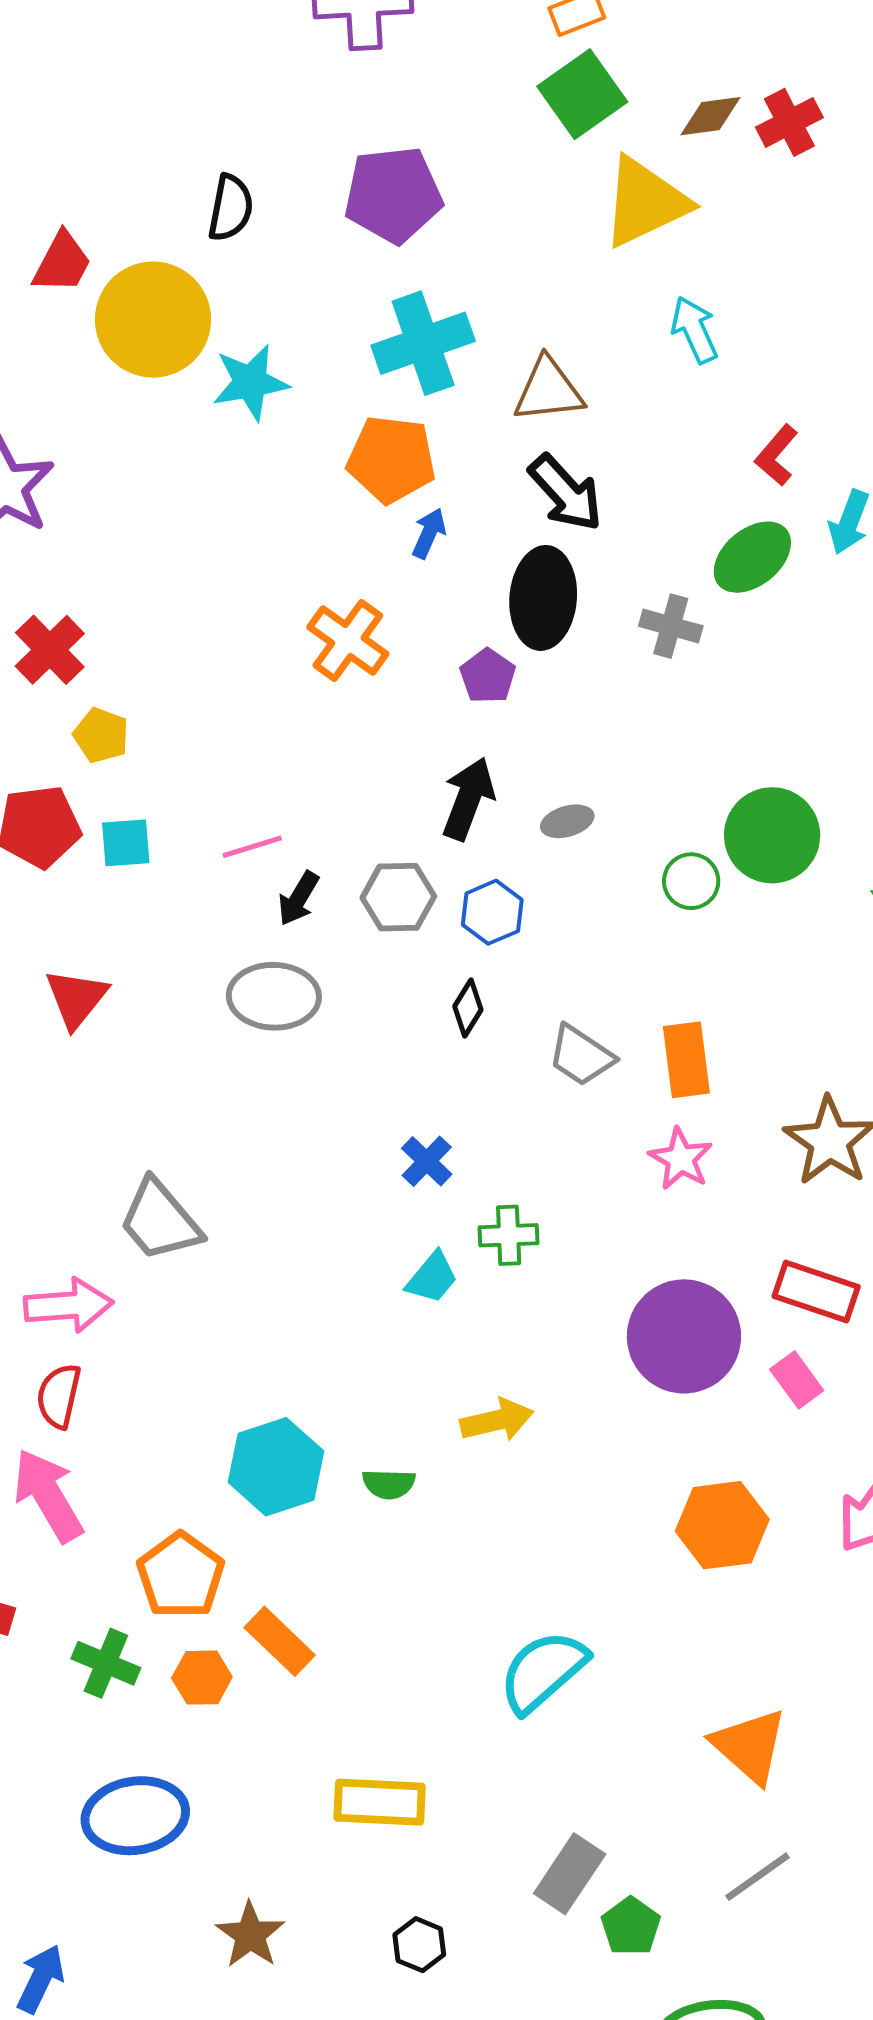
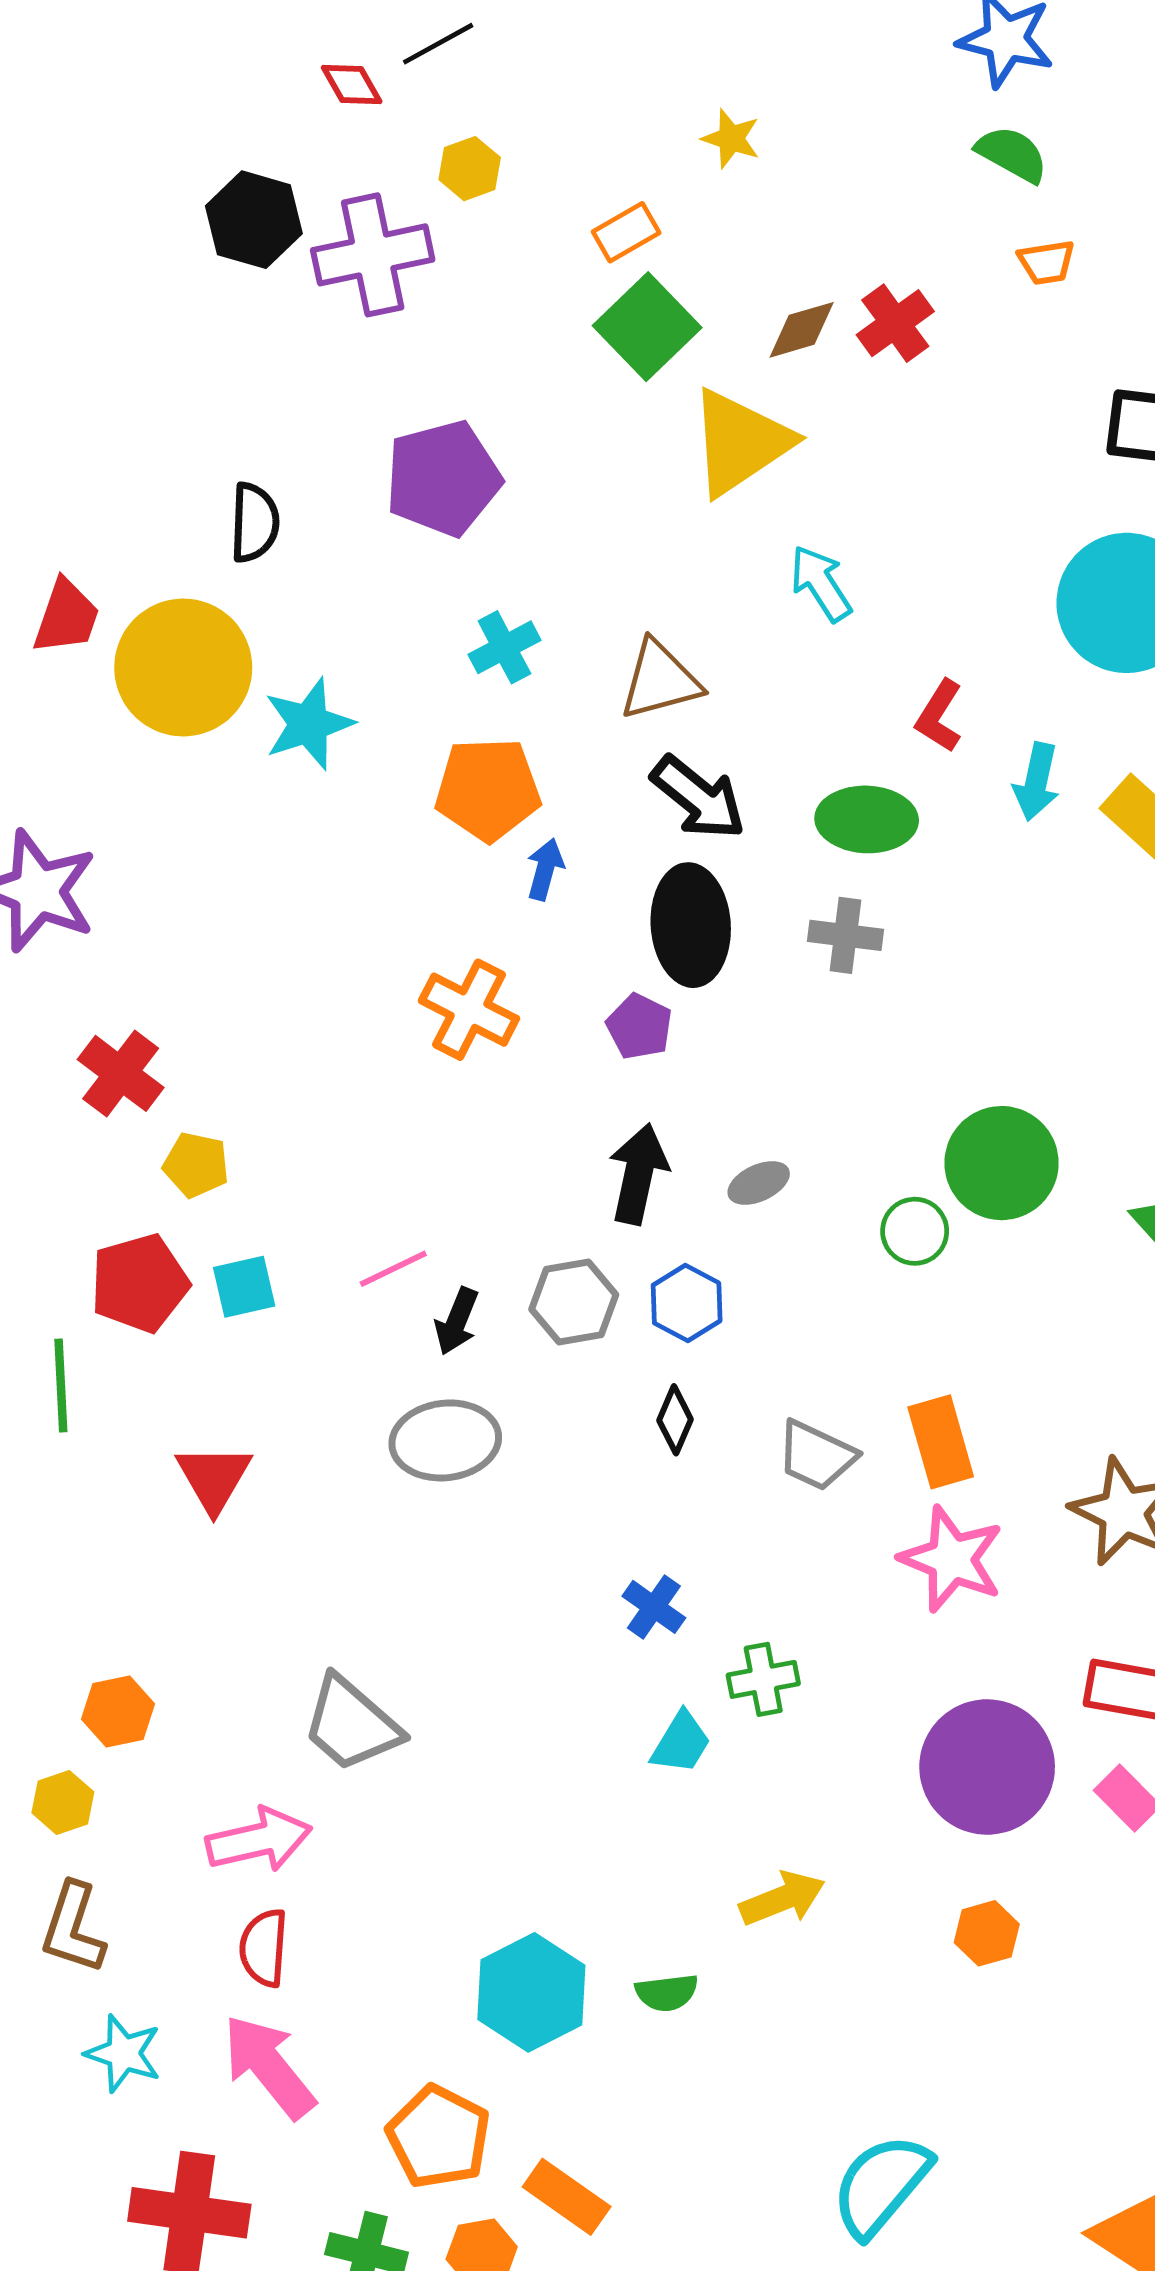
cyan cross: (423, 343) -> (504, 647), size x0.6
green ellipse: (752, 557) -> (867, 819), moved, turned 50
pink star: (681, 1159) -> (952, 1559), size x1.4
orange hexagon: (722, 1525) -> (987, 1933), moved, size x0.6

